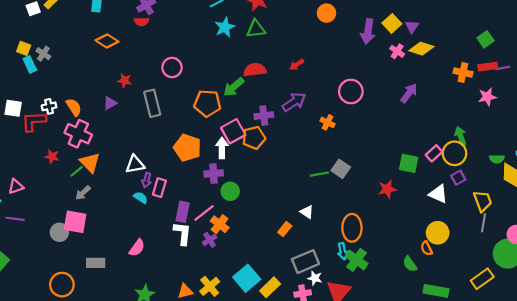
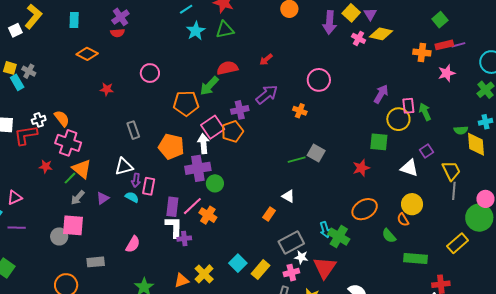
purple arrow: (409, 93) -> (381, 94), moved
purple triangle: (110, 103) -> (103, 198), moved
gray rectangle: (152, 103) -> (133, 130), moved, size x0.7
pink rectangle: (434, 153) -> (408, 106), moved, turned -49
yellow circle: (455, 153) -> (398, 119), moved
purple cross: (214, 174) -> (198, 168), size x1.4
orange ellipse: (352, 228) -> (365, 209), moved, turned 65
purple cross: (210, 240) -> (184, 239), moved, turned 32
cyan square: (247, 278) -> (238, 263), size x0.7

